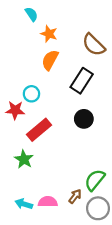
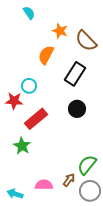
orange star: (49, 34) -> (60, 31), moved
cyan arrow: (24, 204) -> (15, 194), moved

